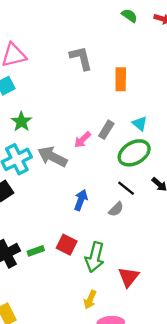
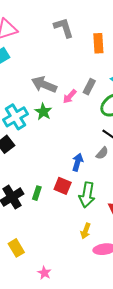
green star: (21, 122) -> (43, 112), moved
gray arrow: (52, 157) -> (44, 85), moved
blue arrow: (81, 200) -> (78, 162), moved
green rectangle: (36, 251) -> (37, 193), turned -48

